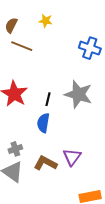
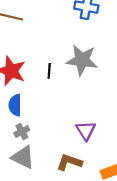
blue semicircle: (43, 123) -> (15, 105), moved
brown L-shape: (45, 163) -> (69, 162), moved

